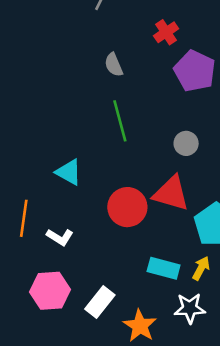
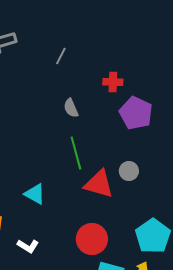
red cross: (166, 32) -> (113, 82), turned 36
red triangle: (171, 193) -> (99, 184), moved
red circle: (127, 207) -> (92, 239), moved

